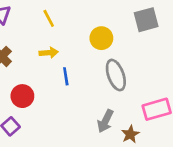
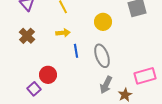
gray ellipse: (116, 75) -> (102, 56), moved
red circle: (22, 96) -> (48, 75), moved

